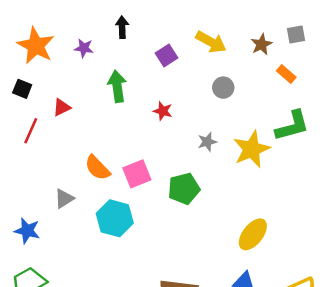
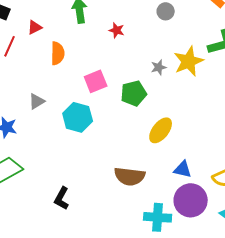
gray star: (207, 142) -> (159, 67), moved
orange semicircle: (97, 168) -> (58, 53), moved, turned -135
yellow ellipse: (253, 234) -> (161, 130), moved

